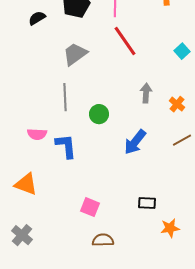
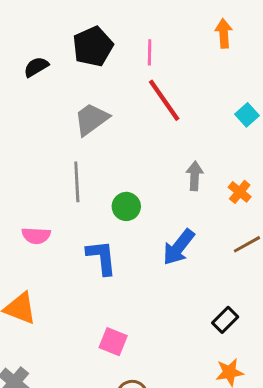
blue L-shape: (66, 146) -> (102, 257), moved
black rectangle: (147, 203) -> (225, 320), moved, turned -48

